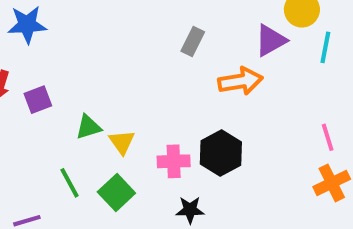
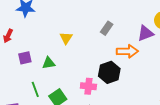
purple square: (38, 100) -> (25, 58), moved
yellow triangle: (122, 142) -> (66, 38), moved
black hexagon: (221, 153) -> (109, 72), moved

